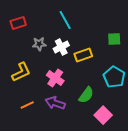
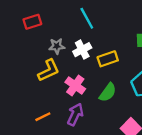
yellow L-shape: (21, 72) -> (49, 70), moved
green semicircle: (86, 95) -> (108, 92), moved
purple arrow: (55, 103) -> (75, 114), turned 96

